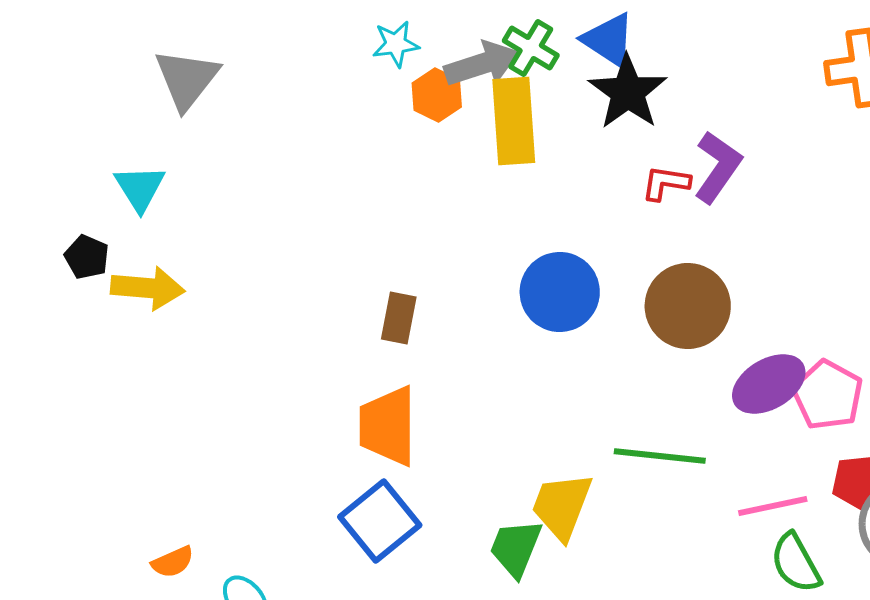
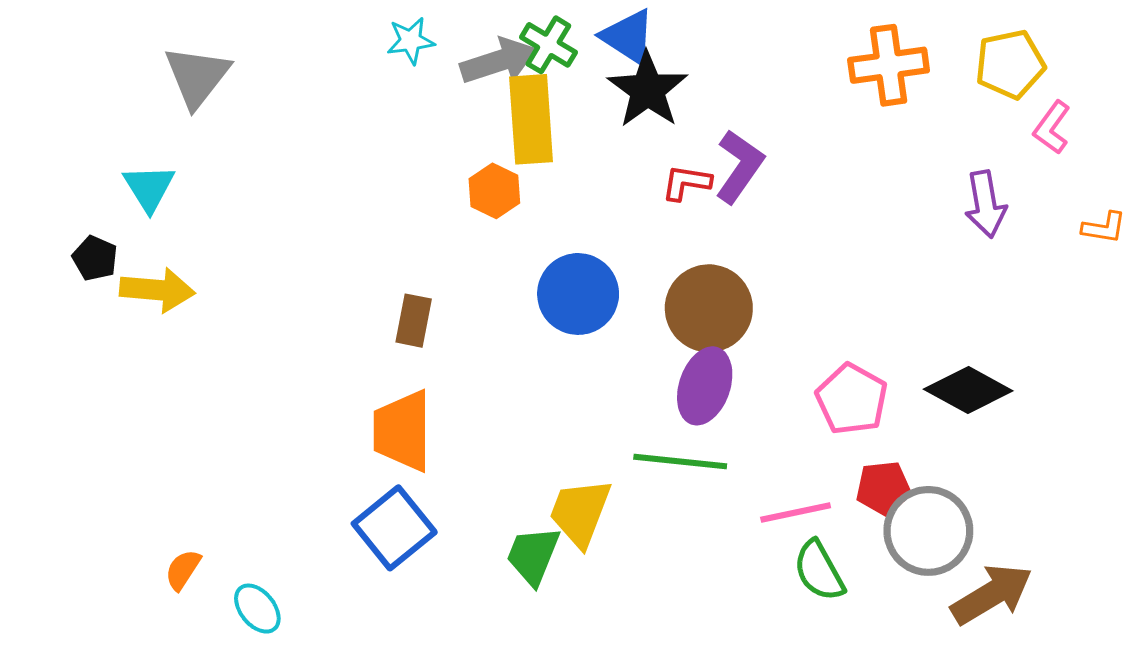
orange hexagon: (437, 95) -> (494, 191), moved
purple ellipse: (769, 384) -> (705, 386), moved, turned -40
orange semicircle: (173, 562) -> (183, 570), turned 147

